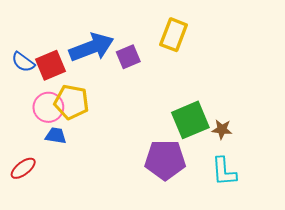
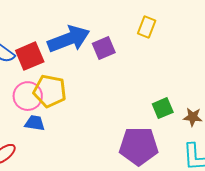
yellow rectangle: (174, 35) -> (147, 27), size x0.7
green square: (190, 120) -> (163, 108), size x0.6

